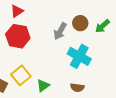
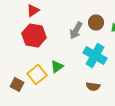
green triangle: (43, 86) -> (57, 66), moved

